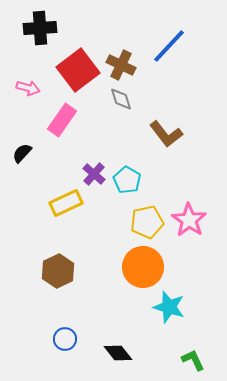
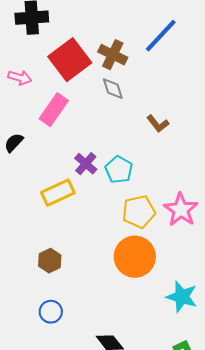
brown L-shape: (166, 134) -> (158, 124), size x0.7
brown hexagon: (58, 271) -> (50, 261), size x0.7
cyan star: (169, 307) -> (182, 297), moved
blue circle: (65, 339) -> (51, 312), moved

